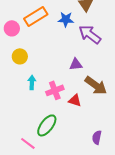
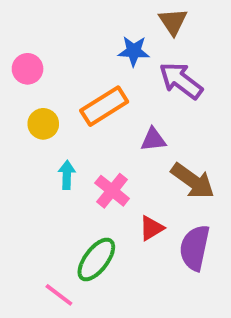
orange rectangle: (36, 16) -> (104, 106), moved
pink cross: (55, 90) -> (112, 191), turned -30
red triangle: (75, 100) -> (151, 228), moved, turned -48
purple semicircle: (97, 137) -> (195, 248), moved, size x1.6

